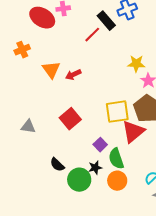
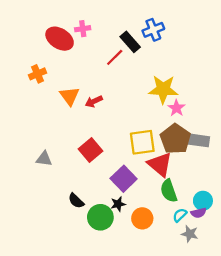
yellow star: (136, 64) -> (163, 89), size x1.5
red triangle: (133, 132) -> (160, 164), turned -40
purple square: (100, 145) -> (124, 179), size x1.6
green semicircle: (116, 159) -> (169, 191), moved

